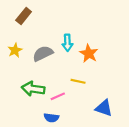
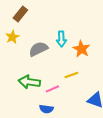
yellow star: (15, 50) -> (12, 37), moved
yellow line: (78, 81) -> (71, 75), turned -32

